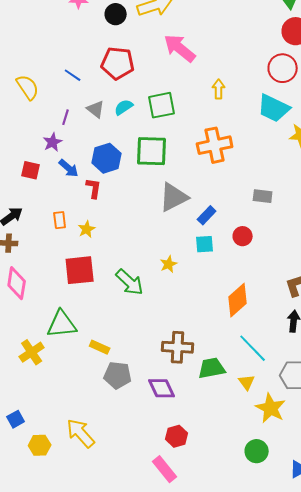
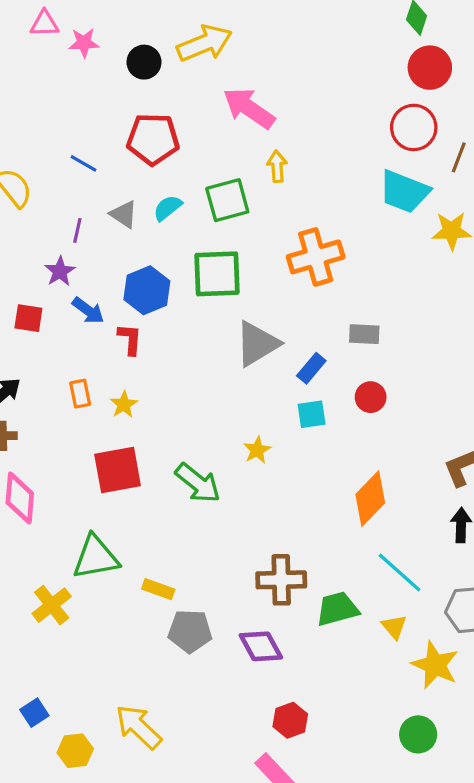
yellow arrow: (219, 89) -> (277, 166), moved
gray rectangle: (263, 196) -> (364, 334), moved

